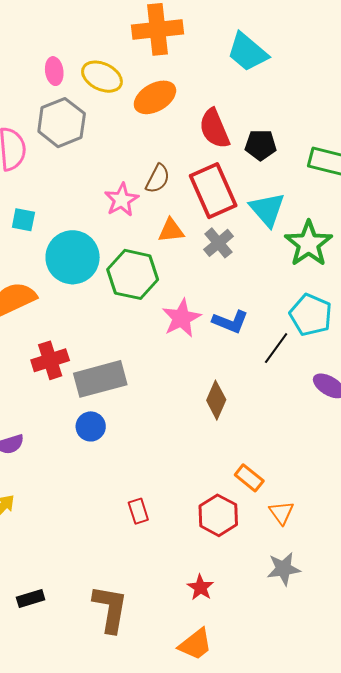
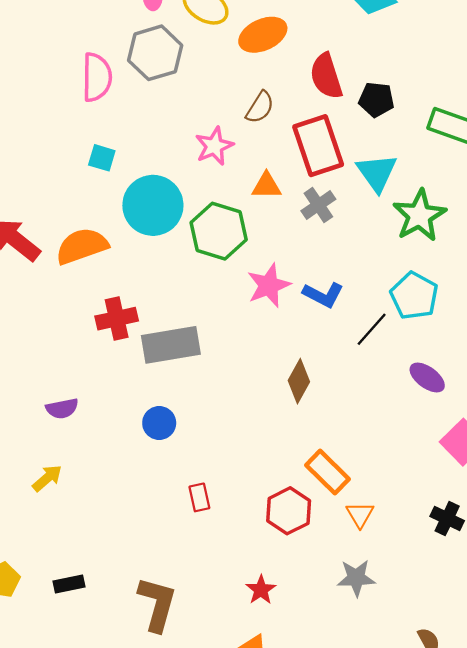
brown semicircle: (158, 179) -> (260, 107), moved
blue circle: (91, 426) -> (159, 423), moved
orange rectangle: (249, 478) -> (327, 472), size x1.4

